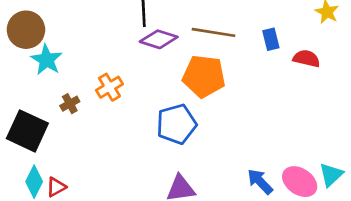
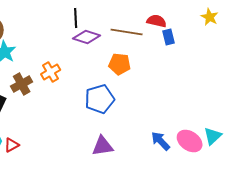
red semicircle: (306, 58) -> (157, 21), moved
orange pentagon: (204, 76) -> (120, 64), size x0.7
brown cross: (70, 104) -> (22, 84), size x1.5

